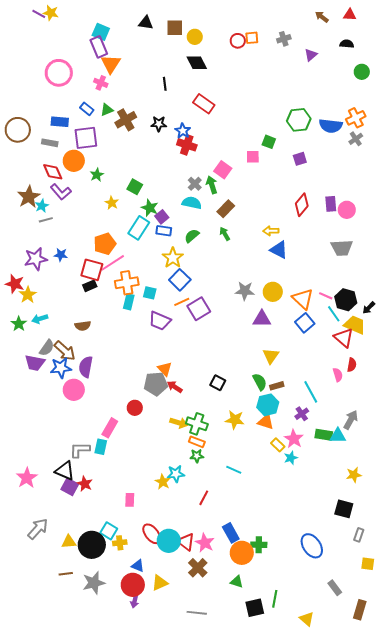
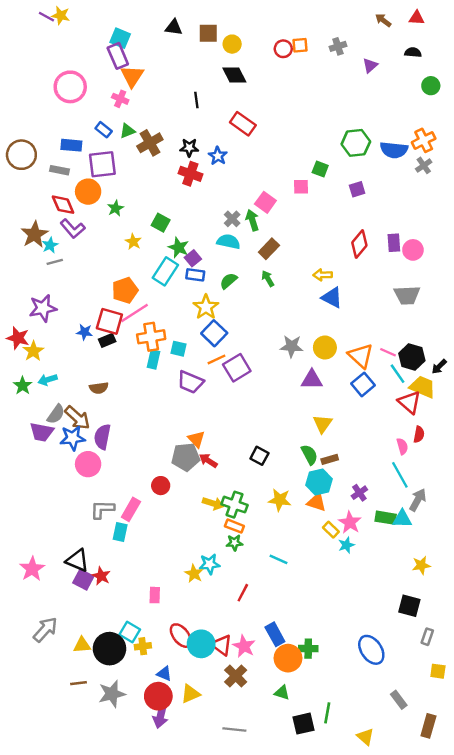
red cross: (187, 145) -> (190, 174), moved
blue star: (61, 255) -> (84, 332), moved
cyan line: (311, 392) -> (400, 475), moved
gray L-shape: (80, 450) -> (102, 509), moved
purple arrow: (135, 601) -> (161, 715), size x1.5

